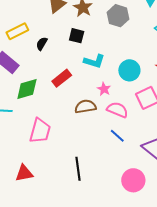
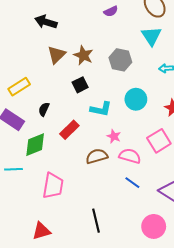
black square: (77, 36) -> (80, 85), turned -35
black semicircle: (42, 44) -> (44, 109), moved
cyan circle: (129, 70) -> (136, 99), moved

